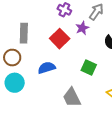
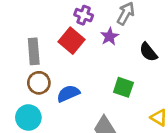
red square: (60, 39) -> (71, 41), moved
brown circle: (12, 58) -> (39, 83), moved

